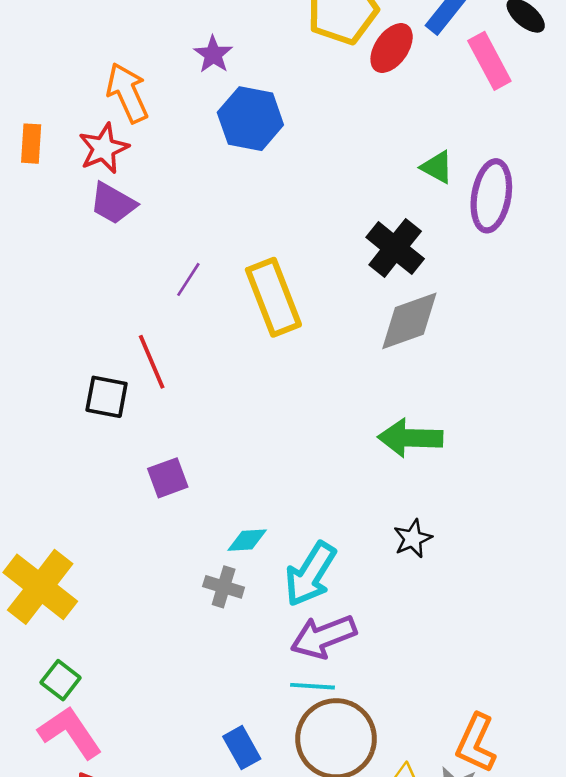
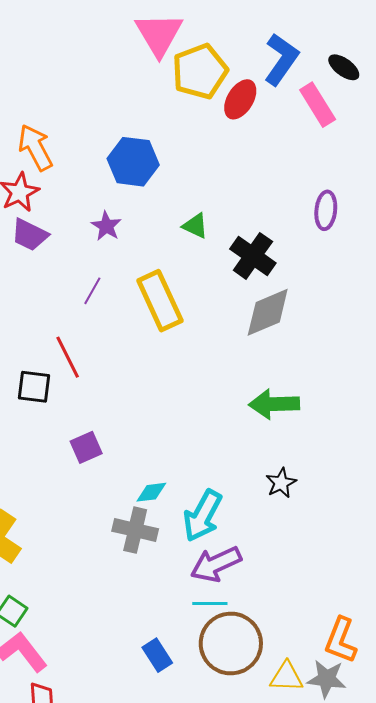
purple star: (213, 54) -> (106, 226), moved
green triangle: (437, 167) -> (195, 226), moved
purple ellipse: (491, 196) -> (326, 210), size x0.7
gray cross: (224, 587) -> (135, 530), size x1.4

